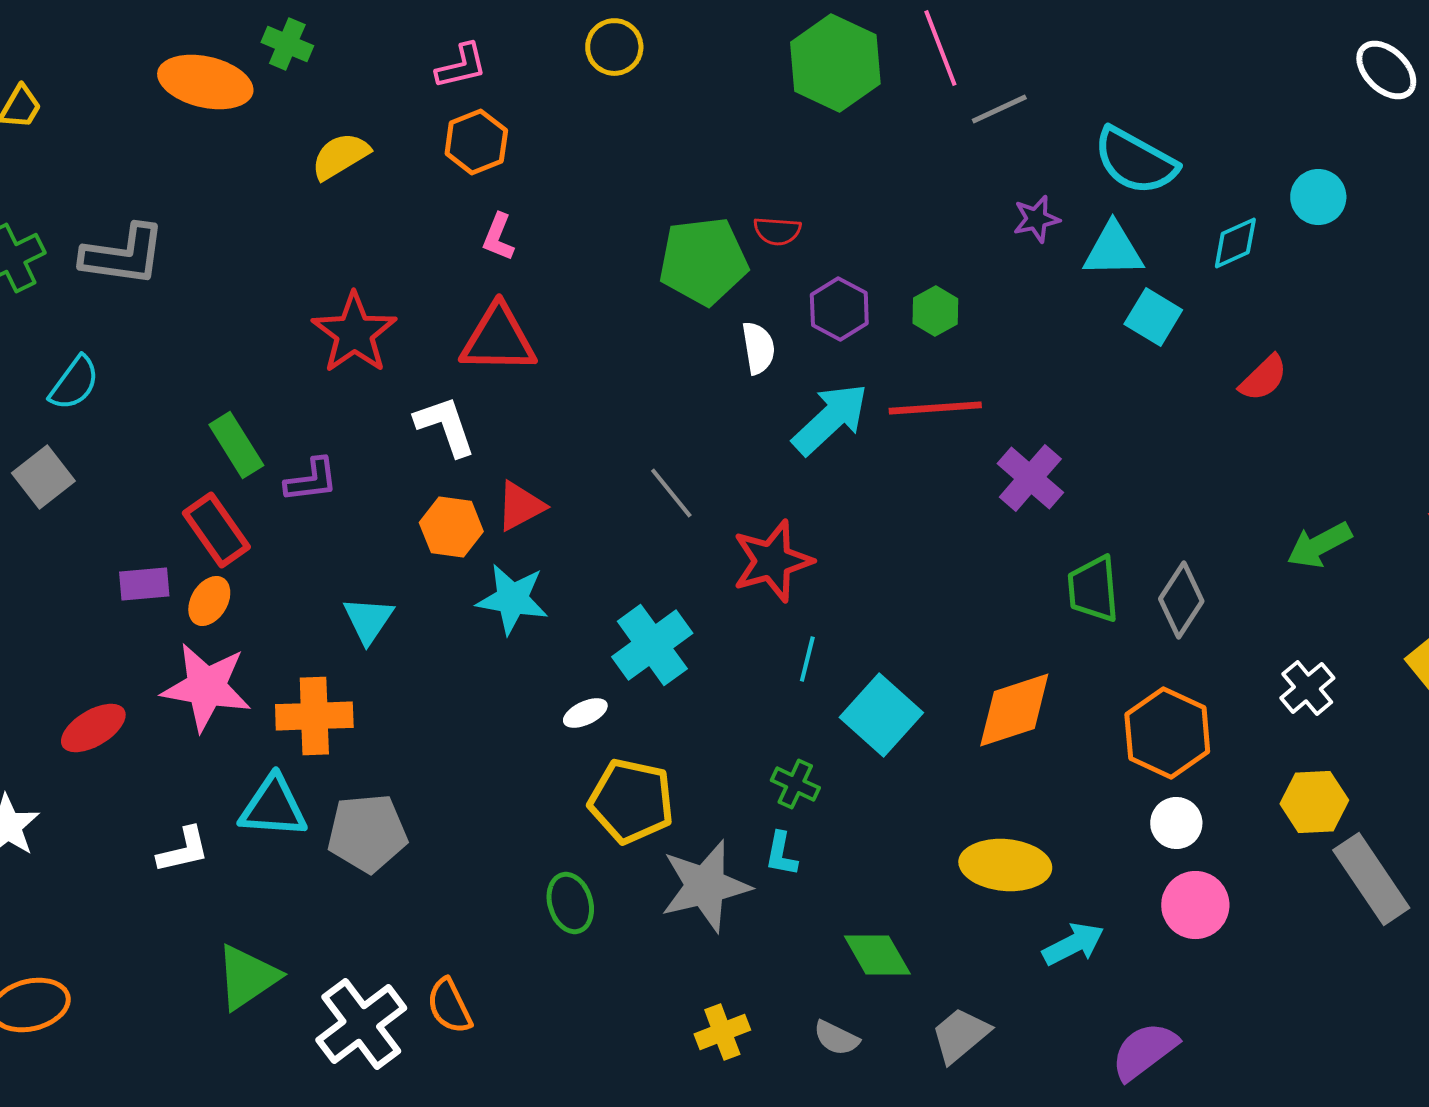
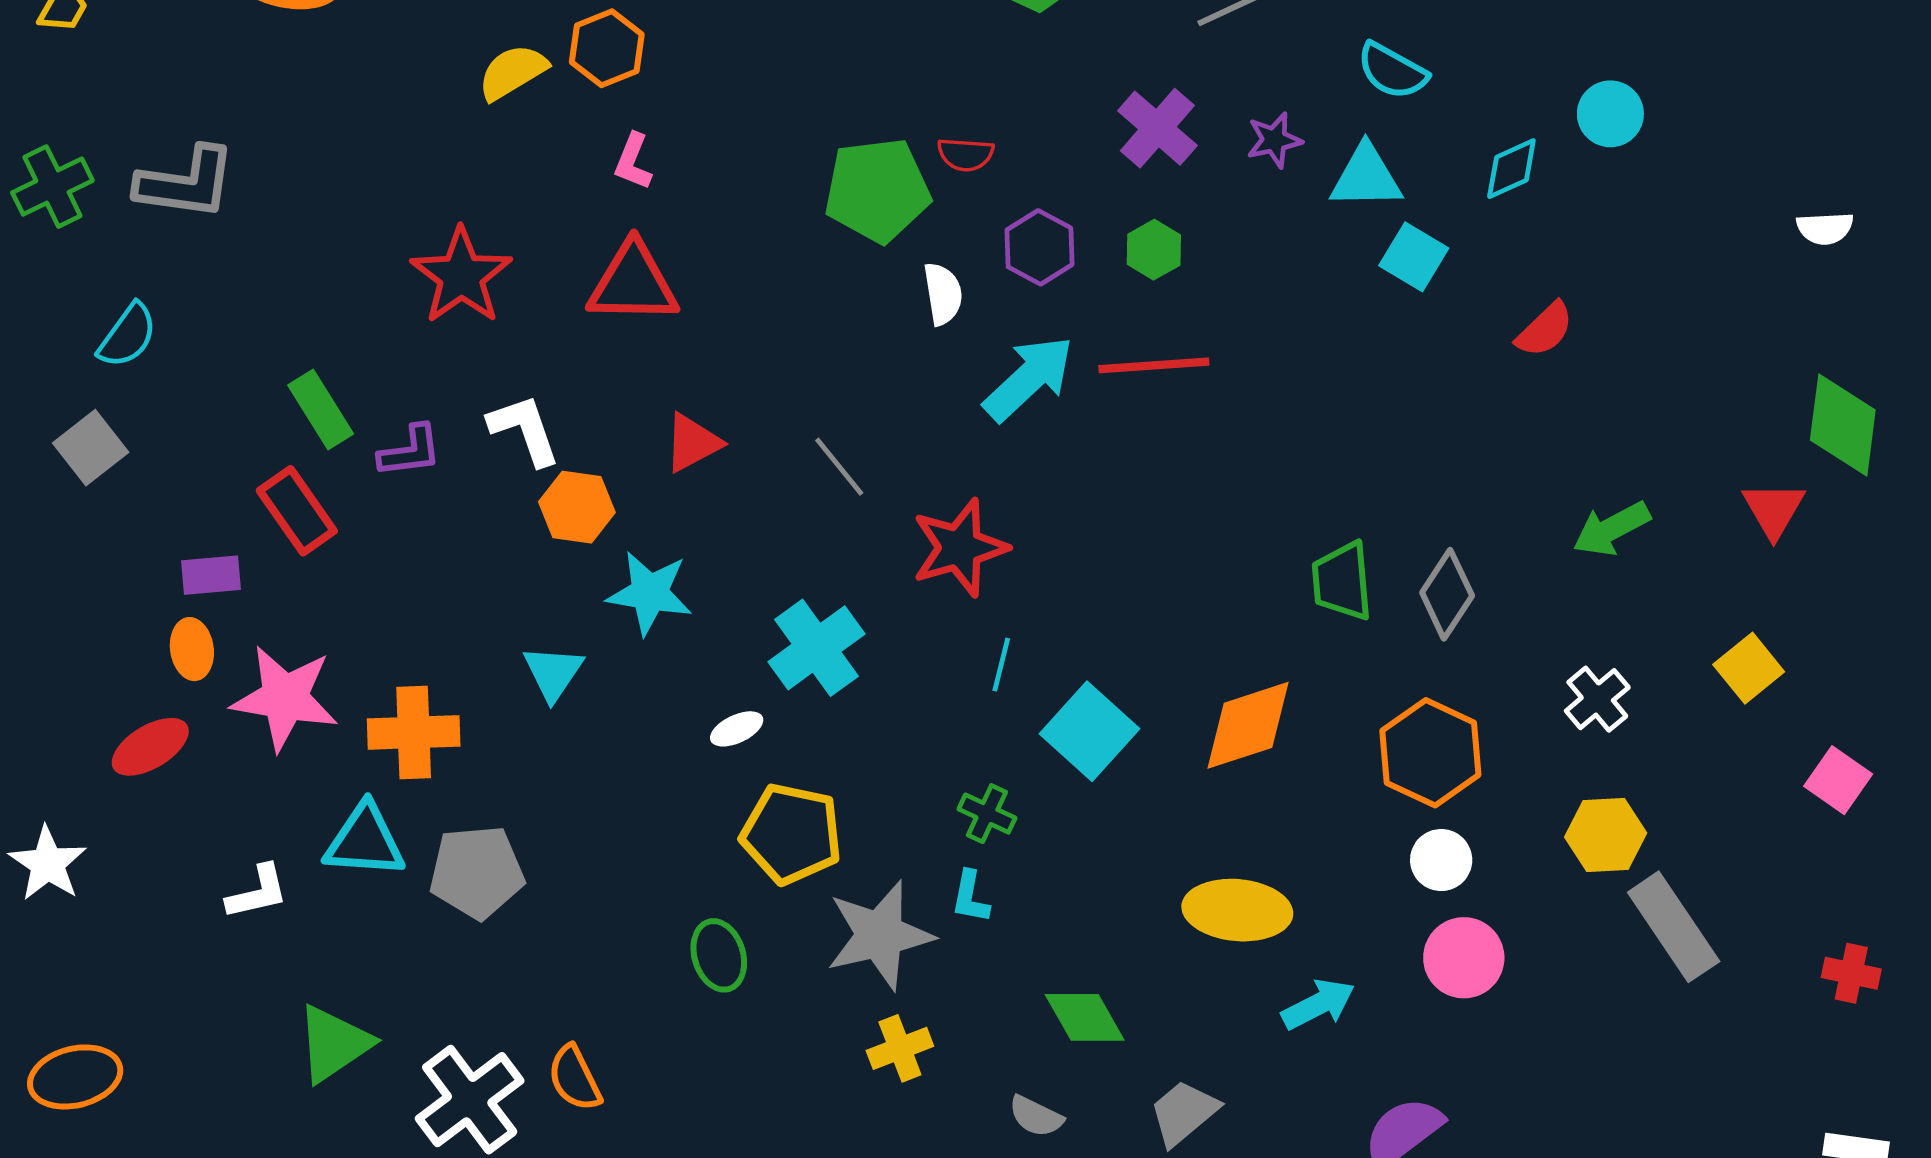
yellow semicircle: (340, 156) -> (513, 72), moved
cyan semicircle: (1135, 161) -> (1392, 71), size x0.7
white L-shape: (445, 426) -> (524, 430), moved
purple cross: (1030, 478) -> (1157, 128), moved
red triangle: (520, 506) -> (693, 443), moved
orange ellipse: (209, 601) -> (192, 649), moved, turned -39
cyan triangle: (368, 620) -> (553, 673), moved
yellow cross: (722, 1032) -> (900, 1048), moved

